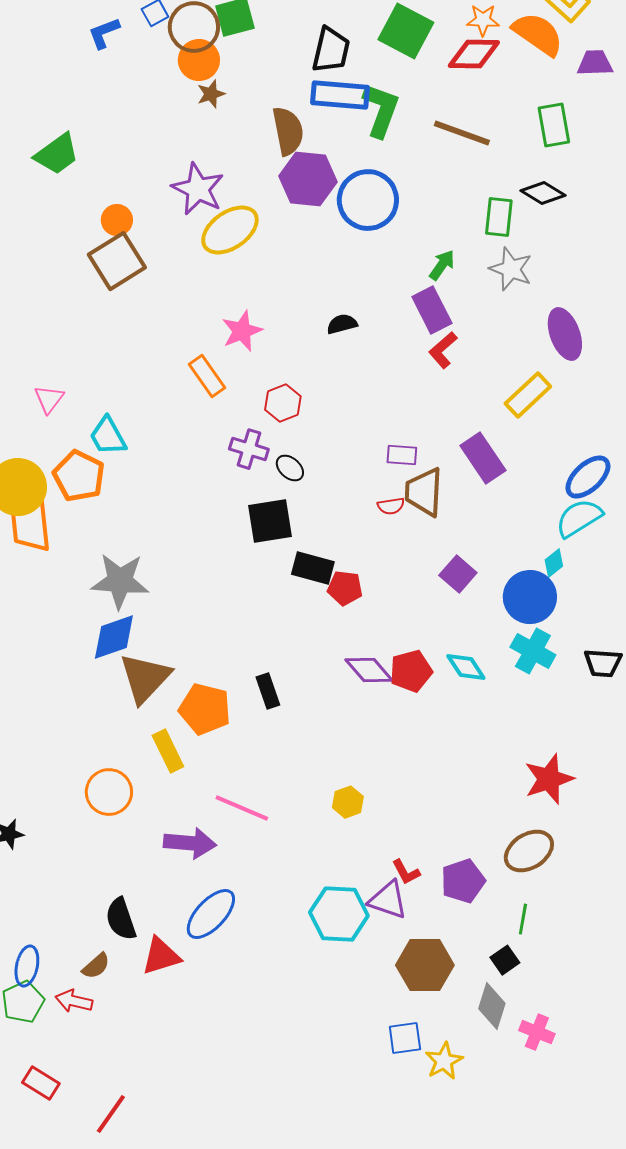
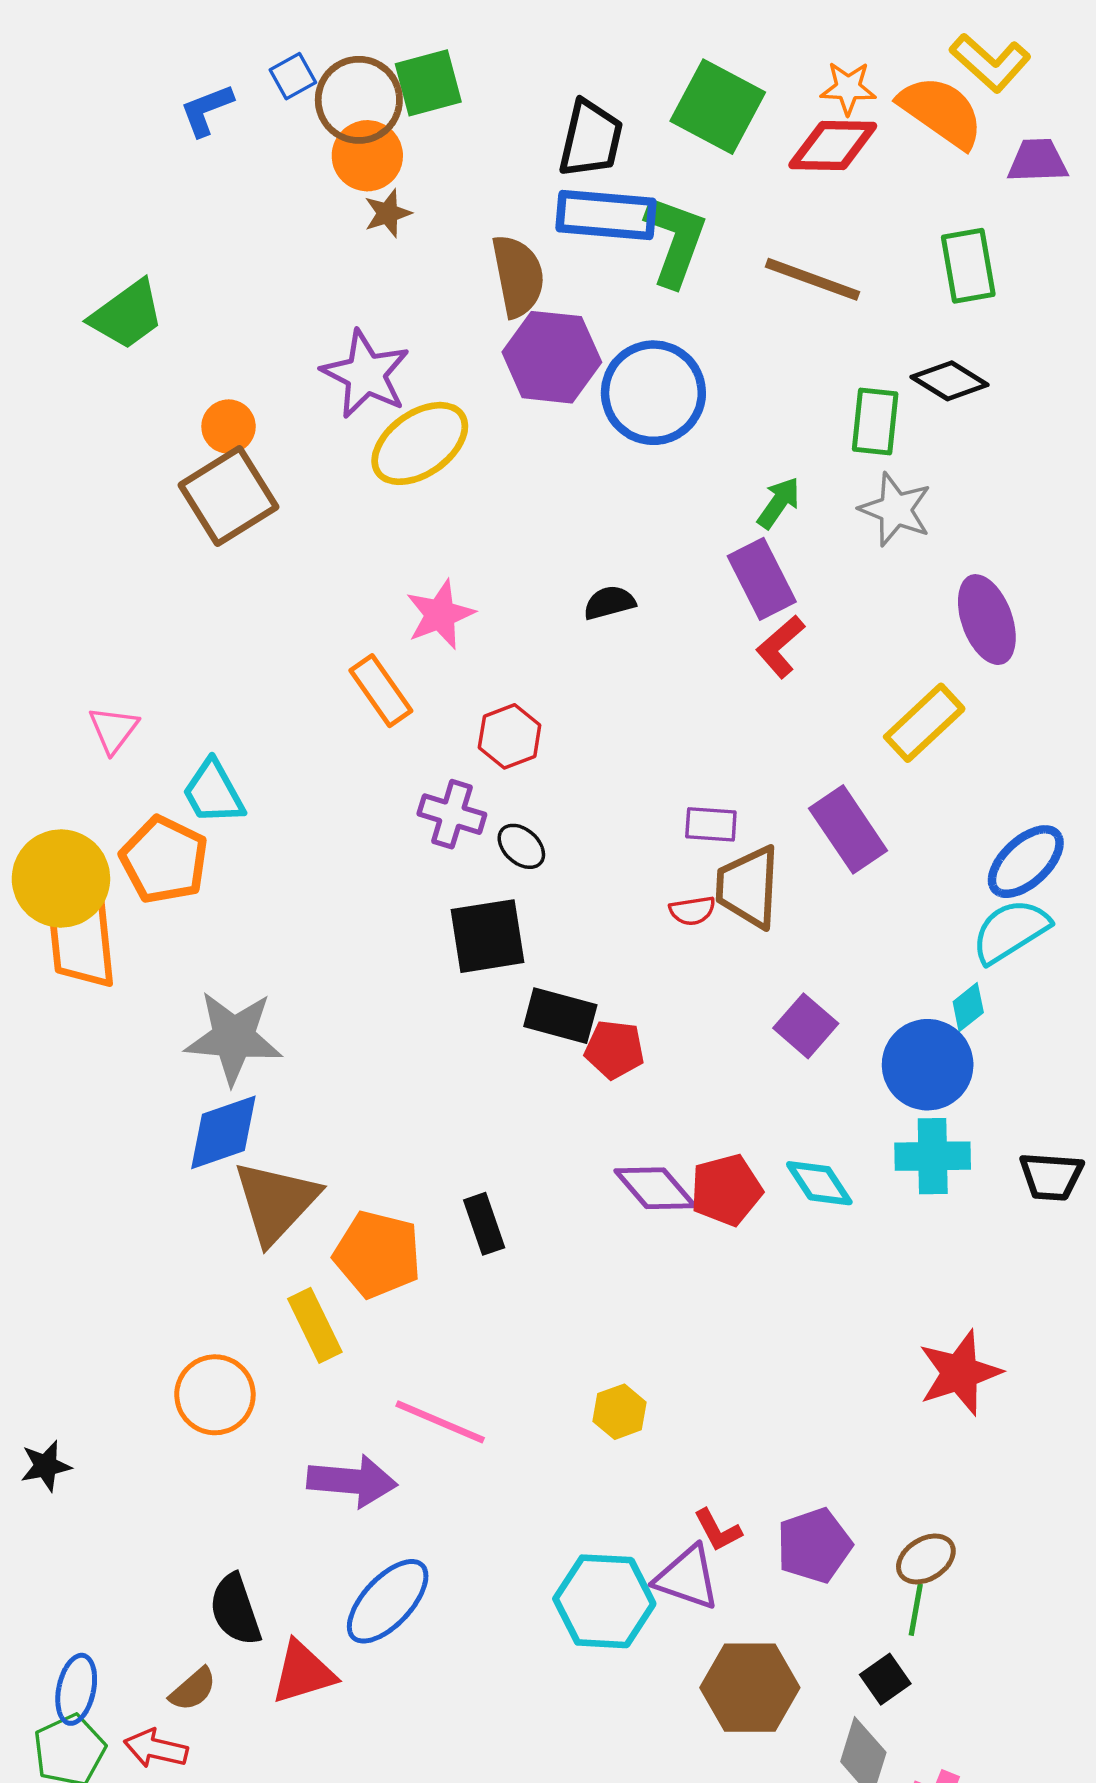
cyan cross: (533, 651) -> (933, 1156), turned -30
brown ellipse: (529, 851) -> (926, 1559), moved, size x0.7

